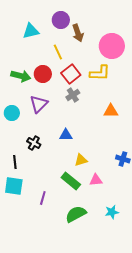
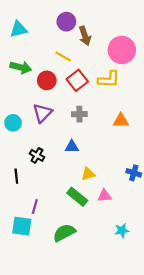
cyan triangle: (31, 31) -> (18, 29), moved
yellow line: (58, 52) -> (63, 56), turned -35
green arrow: (21, 76) -> (21, 67), moved
gray cross: (73, 95) -> (79, 114), moved, turned 32
cyan square: (14, 186) -> (22, 226), moved
purple line: (43, 198) -> (35, 207), moved
green semicircle: (76, 214) -> (64, 233), moved

